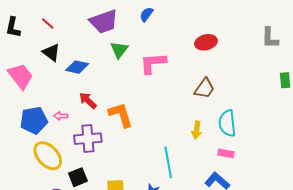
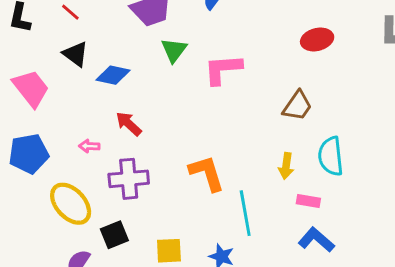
red ellipse: (206, 42) -> (317, 39), moved
orange L-shape: (121, 115) -> (207, 173), moved
blue pentagon: (34, 120) -> (29, 154), moved
pink rectangle: (226, 153) -> (308, 201), moved

